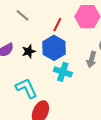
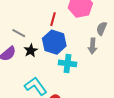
gray line: (23, 15) -> (19, 33), moved

